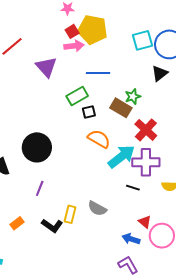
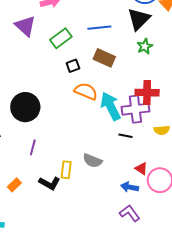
blue line: (98, 73) -> (99, 28), moved
black triangle: (160, 73) -> (139, 19), size x1.4
green rectangle: (77, 96) -> (61, 38), moved
green star: (133, 97) -> (145, 46), moved
red cross: (146, 130) -> (147, 93), moved, turned -35
cyan arrow: (121, 156) -> (111, 106), turned -72

